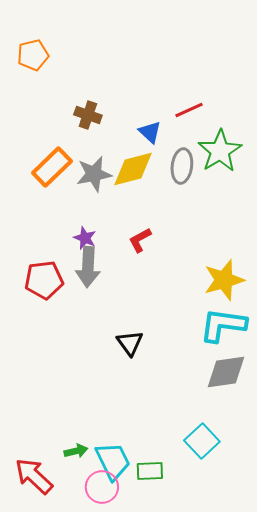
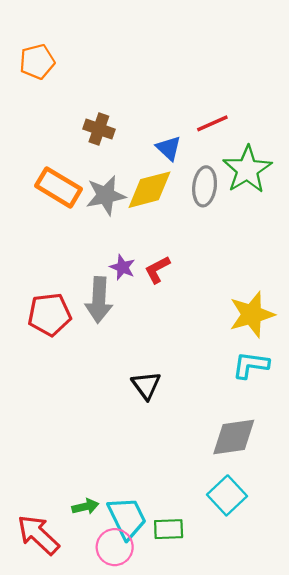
orange rectangle: (52, 167) -> (58, 187), turned 75
purple star: (85, 238) -> (123, 267), moved
cyan L-shape: (223, 325) -> (251, 365), size x0.7
gray diamond: (226, 372) -> (234, 437), moved

